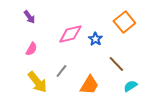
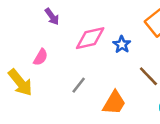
purple arrow: (29, 17) -> (52, 17), moved
yellow arrow: (37, 82) -> (20, 83), moved

